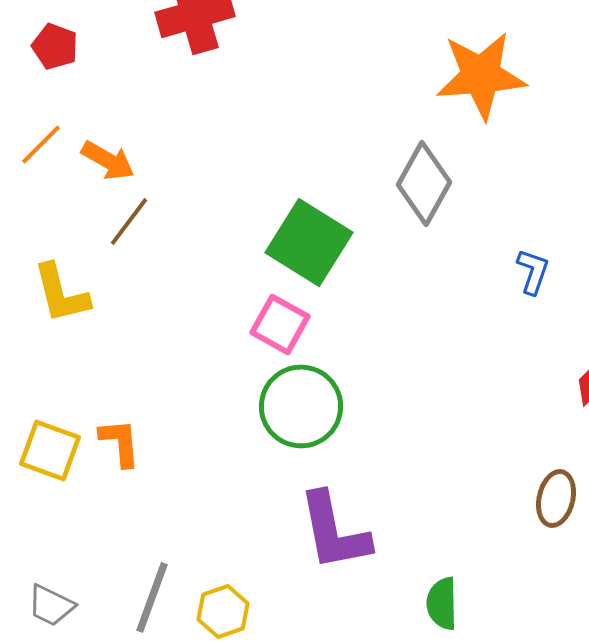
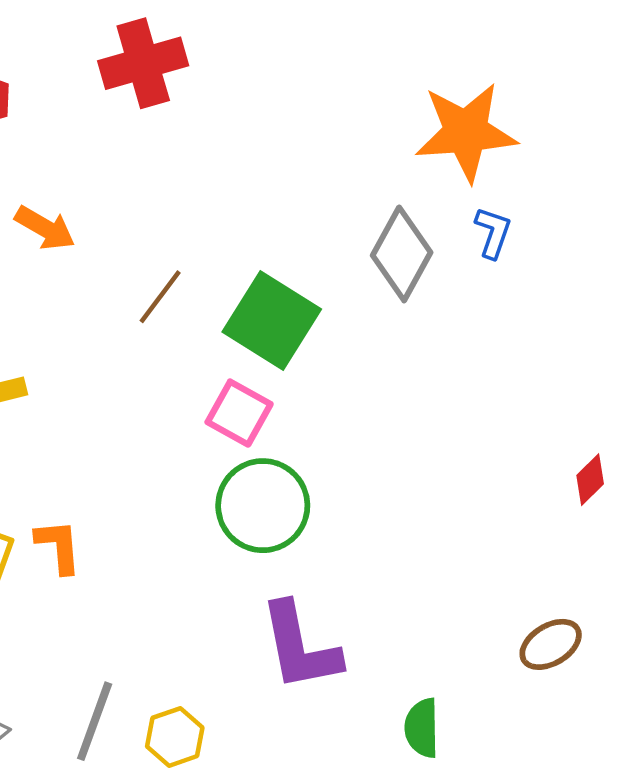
brown line: (129, 221) -> (160, 297), moved
blue L-shape: (533, 271) -> (493, 232), moved
brown ellipse: (556, 498) -> (551, 644), moved, turned 46

